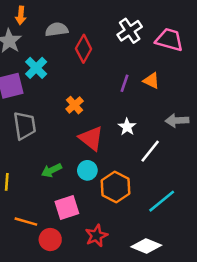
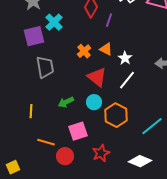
orange triangle: (151, 81) -> (106, 49), moved
purple line: (125, 83) -> (109, 20), moved
white star: (127, 127) -> (125, 58), moved
white line: (150, 151) -> (127, 80), moved

